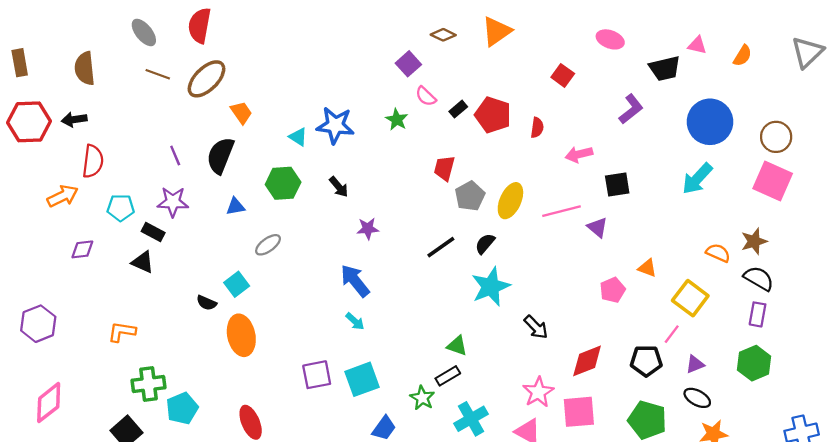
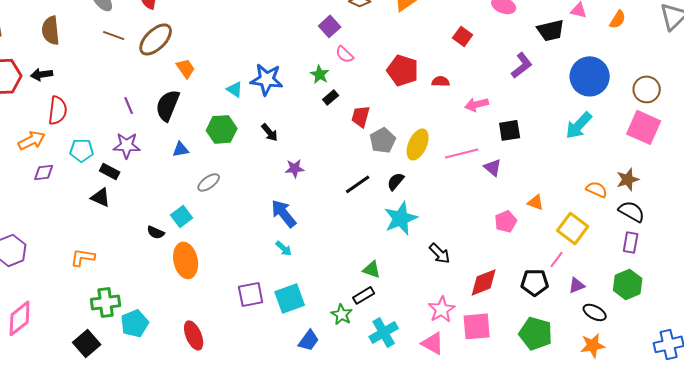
black rectangle: (458, 109) -> (331, 97), moved
red semicircle: (537, 128) -> (441, 81), turned -96
purple diamond: (82, 249) -> (44, 172), moved
black ellipse: (697, 398) -> (595, 312), moved

